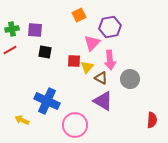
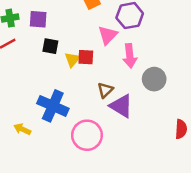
yellow triangle: (87, 67) -> (72, 60), moved
brown triangle: (101, 78) -> (105, 90), moved, turned 48

